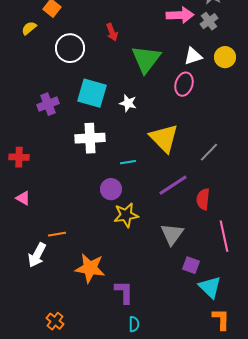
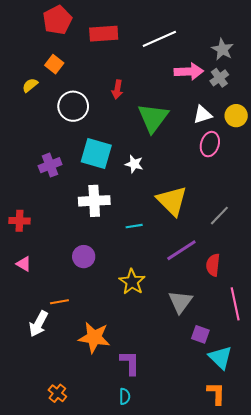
red arrow: (112, 32) -> (117, 89), turned 30
pink ellipse: (184, 84) -> (210, 144), moved
purple circle: (111, 189) -> (84, 257), moved
yellow star: (126, 215) -> (132, 282), turned -30
orange L-shape: (221, 319) -> (216, 393), moved
cyan semicircle: (134, 324) -> (125, 396), moved

